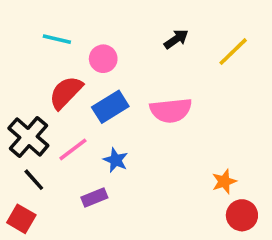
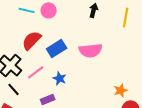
black arrow: (176, 39) -> (94, 10), turned -40
yellow line: (233, 52) -> (126, 17), turned -36
pink circle: (103, 59) -> (49, 10), moved

